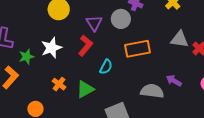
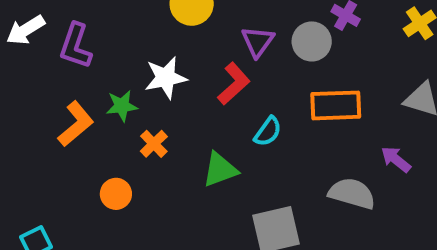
green star: (26, 57) -> (122, 106), moved
purple arrow: (174, 81) -> (396, 159), moved
orange cross: (59, 84) -> (154, 144), moved

